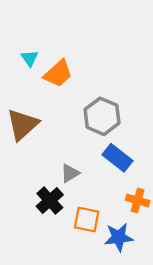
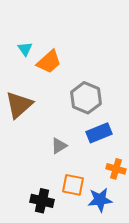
blue rectangle: (117, 158) -> (99, 133), turned -60
black cross: (50, 200) -> (42, 201), moved, turned -35

